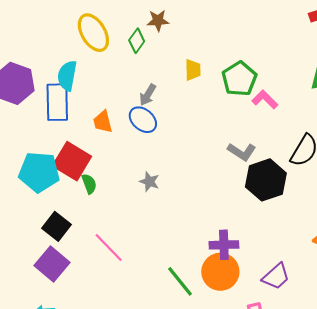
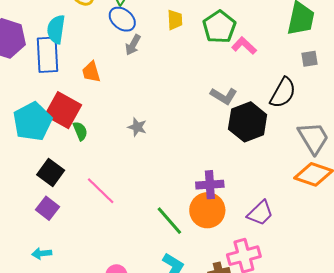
blue ellipse: (143, 120) -> (122, 19), moved
cyan pentagon: (39, 172) -> (32, 121), turned -30
purple square: (52, 264) -> (48, 208), size x0.7

